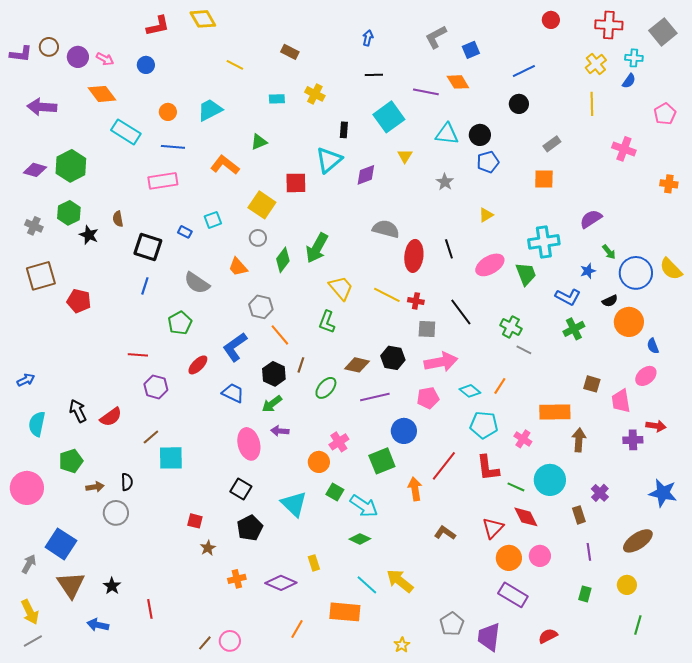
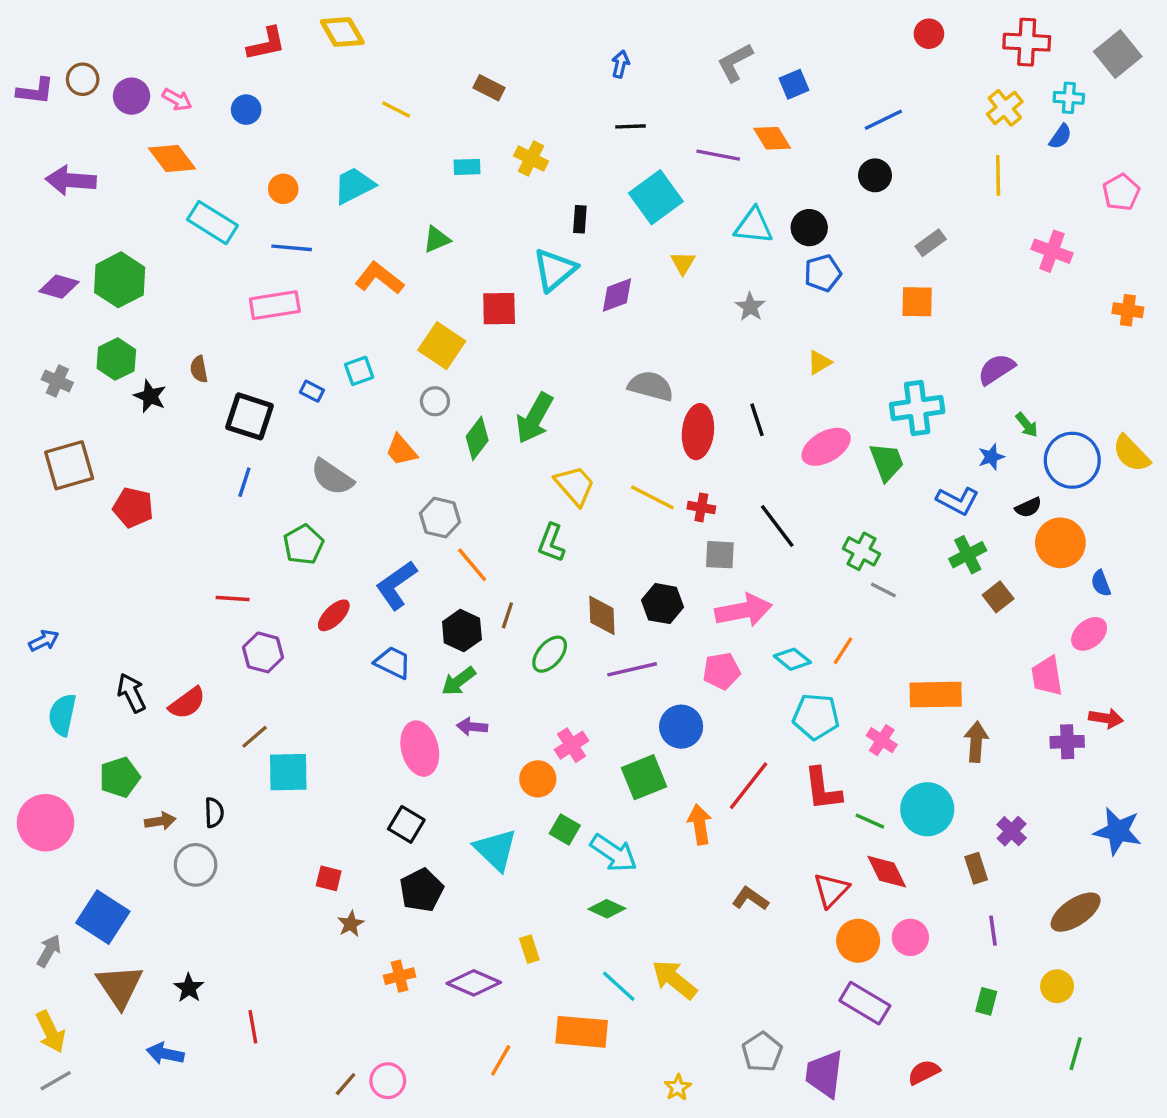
brown diamond: (357, 365) -> (602, 615), turned 75
brown square: (592, 384) -> (998, 597), moved, turned 36

